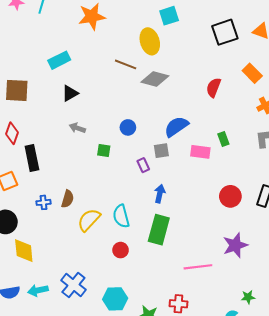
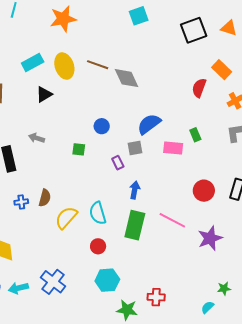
yellow ellipse: (150, 41) -> (64, 66), moved
gray diamond: (155, 79) -> (127, 78), turned 52
red semicircle: (214, 88) -> (199, 88), moved
gray arrow: (77, 128) -> (37, 138), moved
pink line: (198, 267) -> (172, 220), moved, turned 36
cyan hexagon: (115, 299) -> (107, 280), moved

